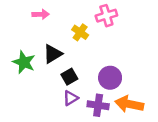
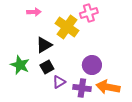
yellow cross: (80, 32) -> (67, 27), size x1.6
green star: (24, 62) -> (20, 65), moved
black square: (69, 77) -> (47, 67), moved

